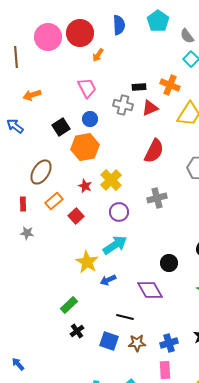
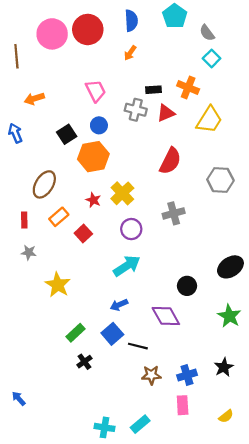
orange arrow: (98, 55) -> (130, 53), moved
blue arrow: (15, 126) -> (15, 133), turned 30
yellow star: (87, 262) -> (58, 285), moved
blue square: (109, 341) -> (112, 334), moved, turned 30

